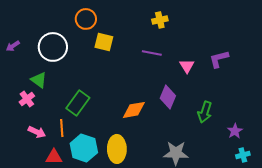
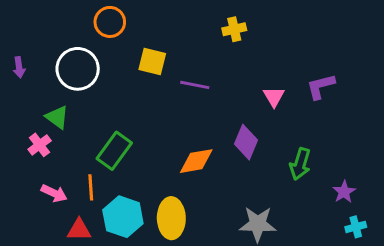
orange circle: (86, 19) -> (110, 22), moved
purple arrow: (13, 46) -> (19, 67), turned -64
purple line: (152, 53) -> (195, 85), moved

